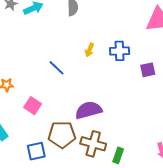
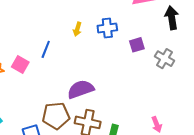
blue line: (57, 68) -> (46, 49), turned 72
pink square: (33, 106) -> (20, 65), moved

